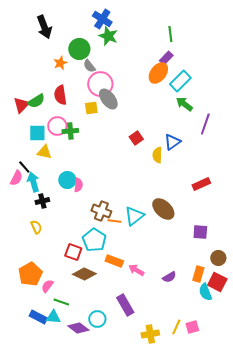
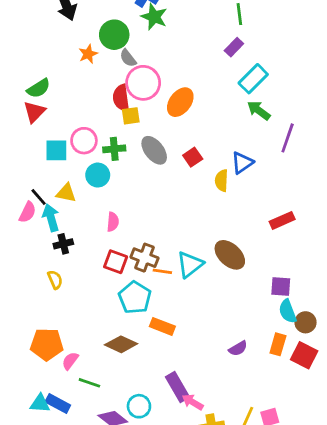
orange ellipse: (158, 73) -> (180, 102), moved
red semicircle: (60, 95) -> (121, 98), moved
gray ellipse: (108, 99) -> (154, 150), moved
green semicircle: (36, 101) -> (39, 88), moved
green cross: (70, 131) -> (114, 149), moved
yellow triangle: (44, 152) -> (66, 193), moved
cyan circle: (67, 180) -> (98, 175), moved
red square: (73, 252) -> (116, 262), moved
pink arrow: (136, 270) -> (193, 402), moved
orange pentagon: (30, 274) -> (47, 344), turned 30
cyan semicircle: (205, 292) -> (288, 311), moved
cyan triangle: (53, 317) -> (40, 403), moved

